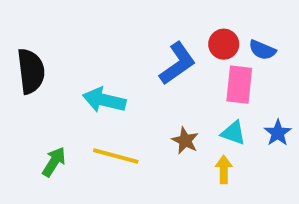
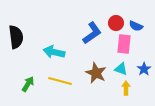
brown star: (185, 141) -> (96, 73), size x1.5
yellow arrow: (224, 170) -> (126, 88), moved

